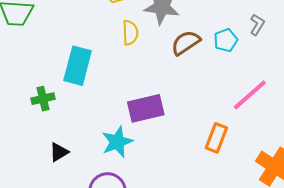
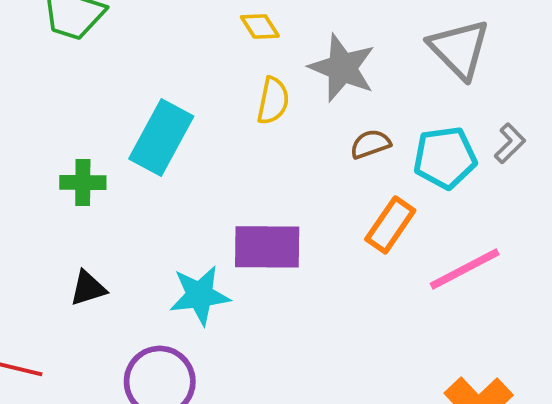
cyan pentagon: (226, 40) -> (445, 158), size x1.4
brown semicircle: (186, 43) -> (370, 144), size x0.7
orange rectangle: (216, 138) -> (390, 225), moved

